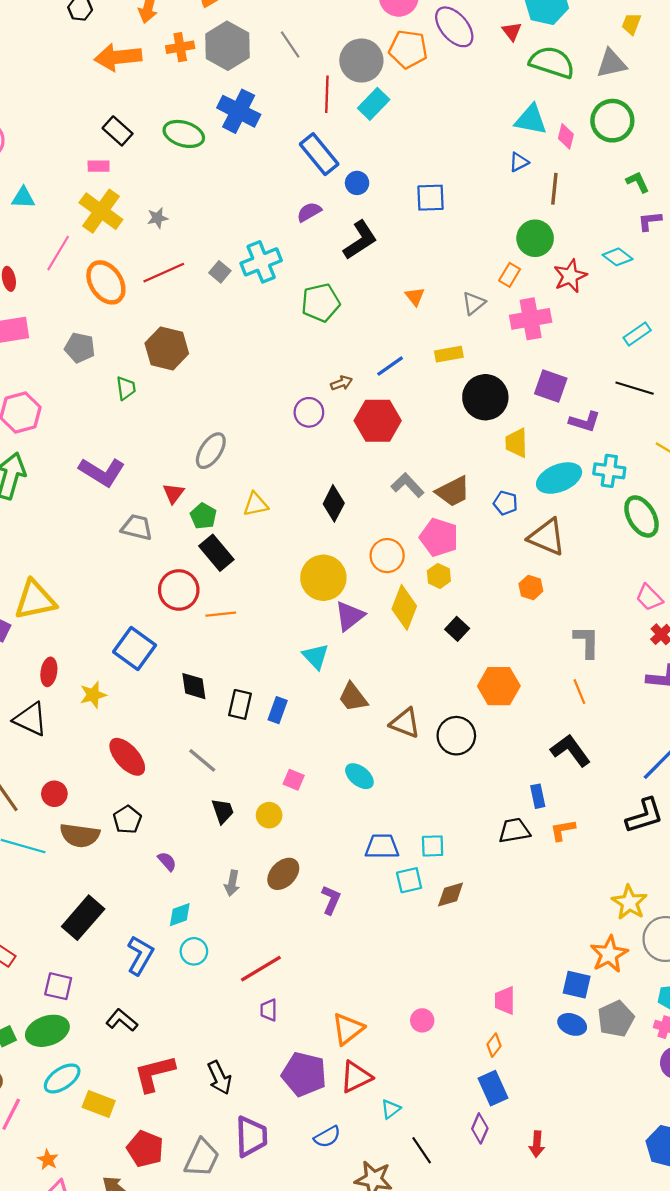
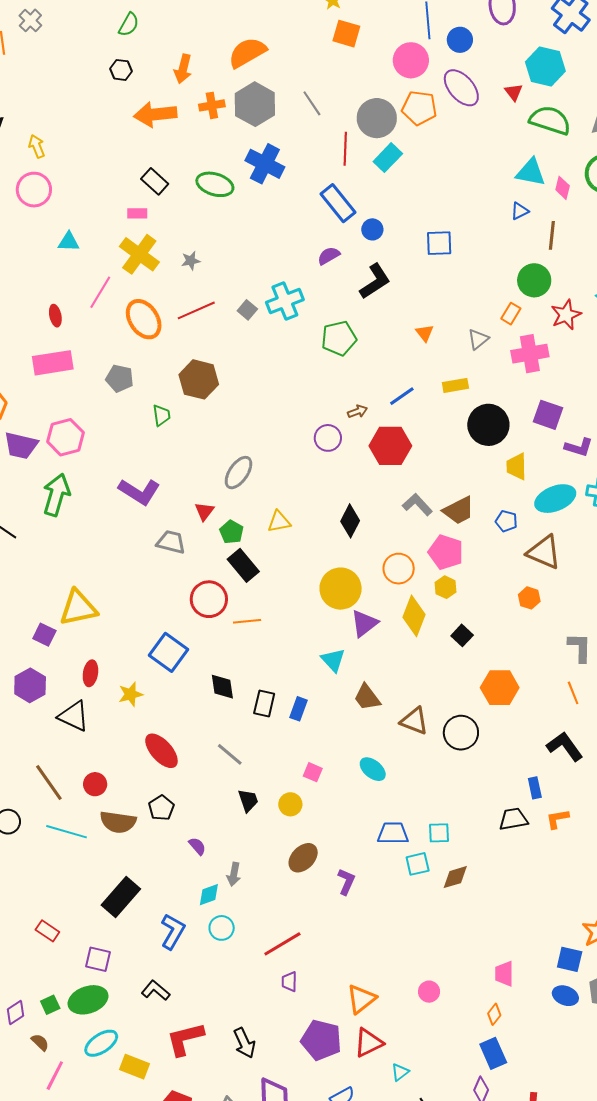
gray arrow: (232, 883) -> (234, 874), moved

